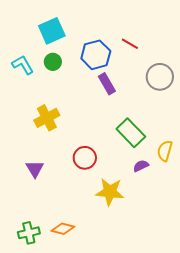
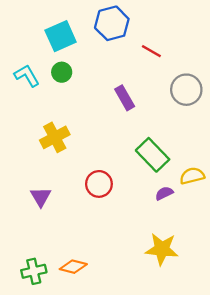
blue hexagon: (96, 55) -> (112, 23), moved
yellow semicircle: (165, 151) -> (192, 176), turned 60
yellow star: (110, 192) -> (162, 249), moved

